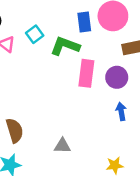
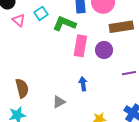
blue arrow: (121, 111) -> (83, 84), moved
gray triangle: (62, 146) -> (59, 102), turned -32

